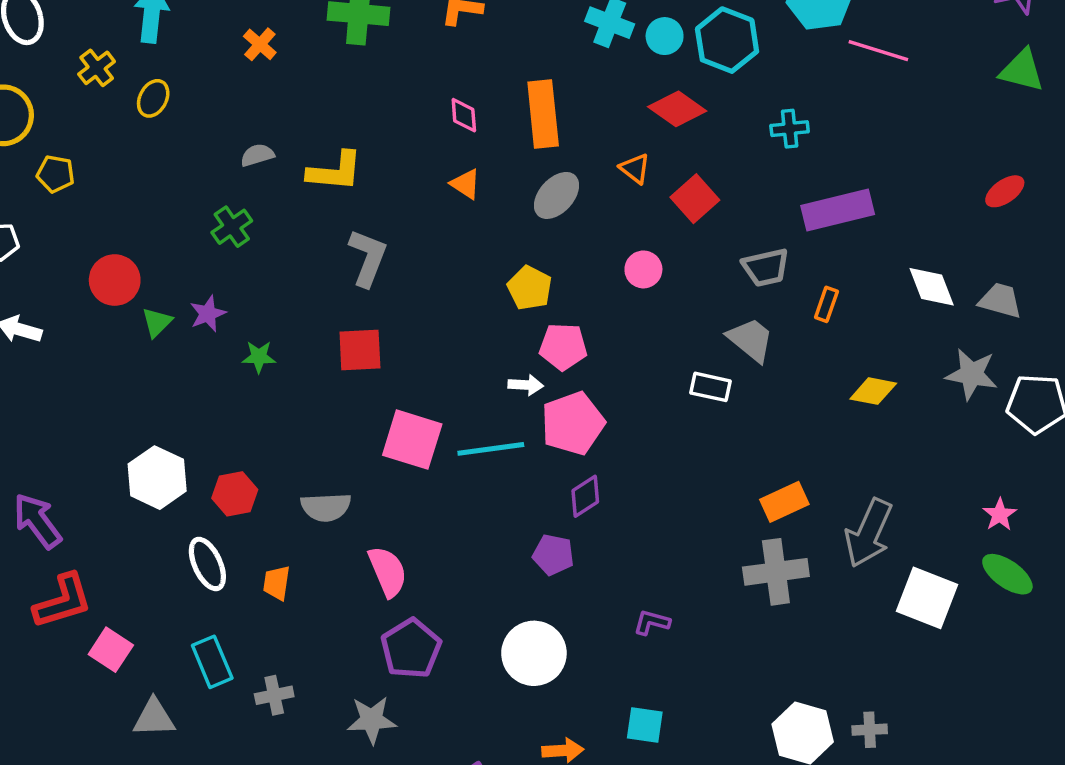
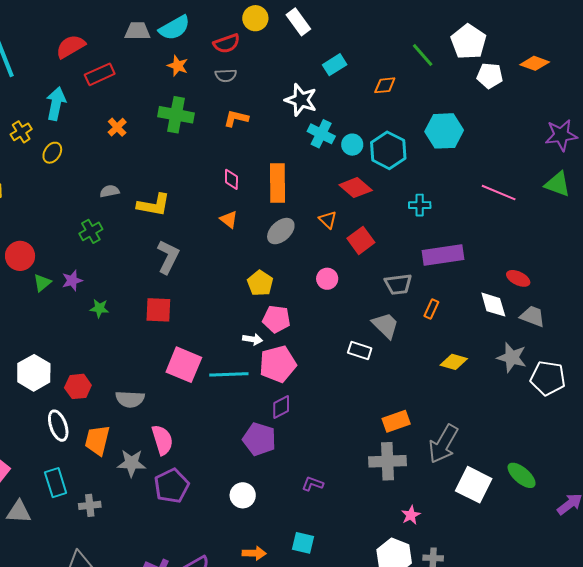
pink line: (878, 51) -> (499, 193), moved
red ellipse: (1005, 191) -> (518, 278), moved, turned 55
pink star: (1000, 515) -> (411, 515), moved
purple pentagon: (553, 555) -> (259, 439), size x1.4
orange trapezoid: (277, 583) -> (97, 440), size x1.5
white circle: (534, 653) -> (243, 495), size x0.7
gray star: (372, 720) -> (131, 463), moved

